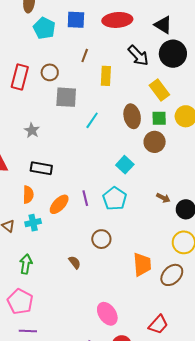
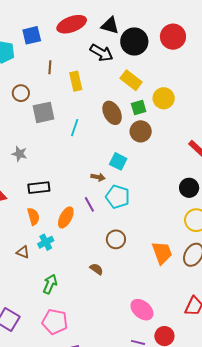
black triangle: (163, 25) -> (110, 25), moved
brown arrow: (163, 198) -> (98, 177), moved
green arrow: (26, 264) -> (50, 284), turned 30

